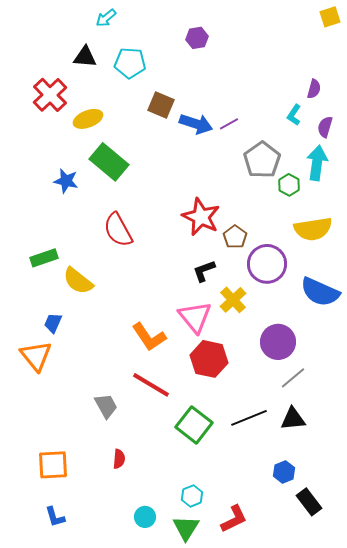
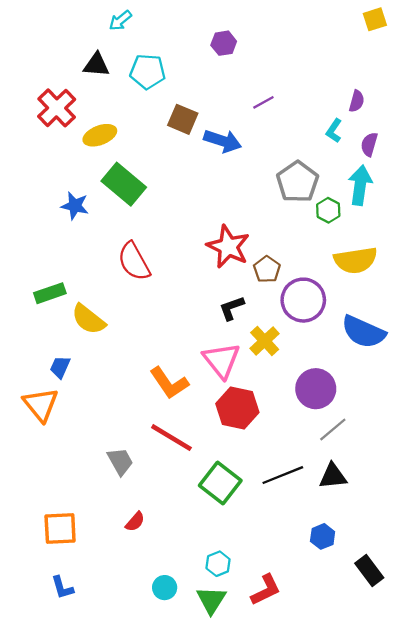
purple line: (229, 124) -> (263, 102), moved
red semicircle: (119, 459) -> (135, 522), turned 36
black rectangle: (309, 502) -> (369, 571), moved

